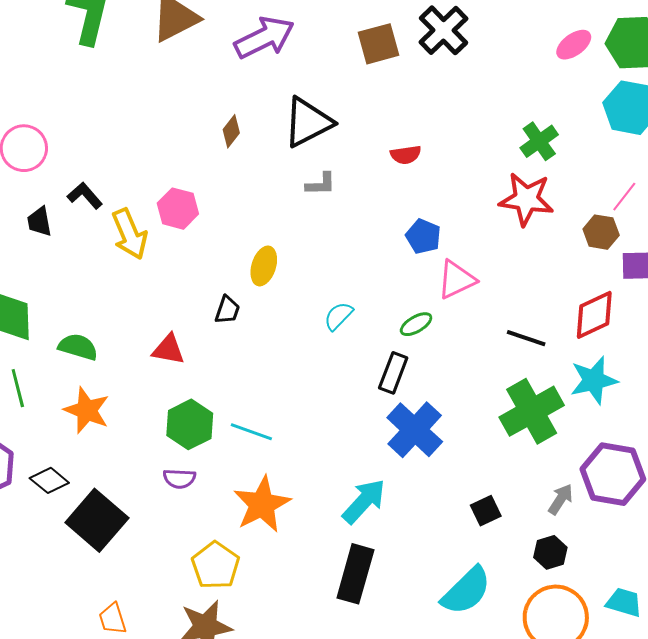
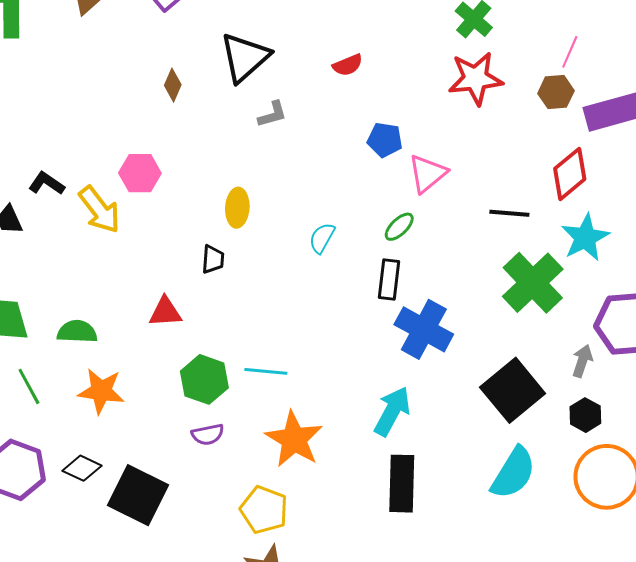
black square: (486, 511) -> (513, 390), size x2.0

